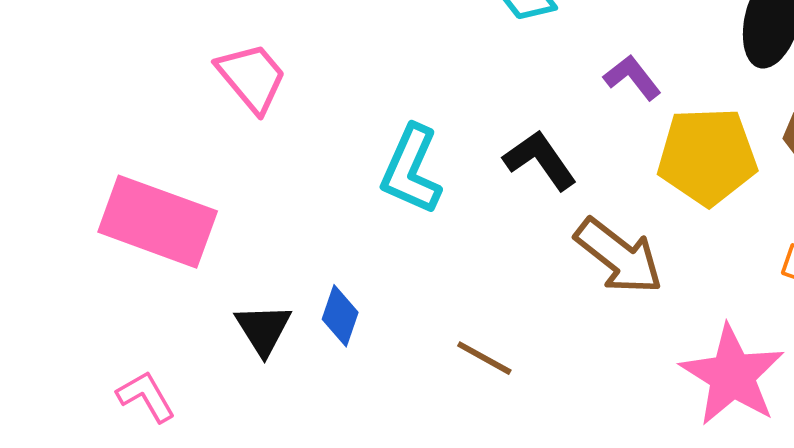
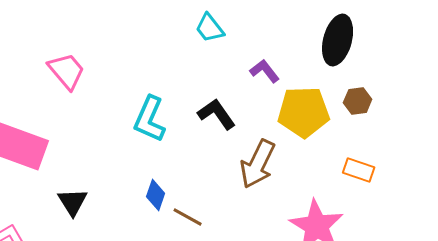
brown arrow: (619, 256) -> (258, 164), turned 78
blue diamond: (340, 316) -> (156, 195), moved

